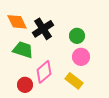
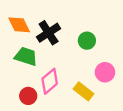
pink circle: (81, 57) -> (105, 72), moved

